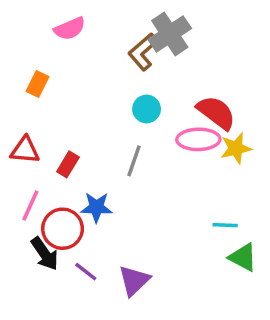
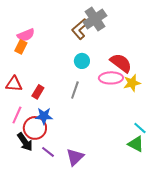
pink semicircle: (70, 29) -> (26, 35), moved
blue star: (96, 207) -> (44, 116), moved
cyan line: (225, 225) -> (140, 128), moved, turned 40

